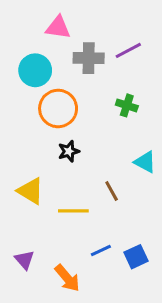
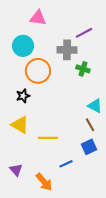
gray cross: (89, 58) -> (67, 50), moved
black star: (69, 151) -> (23, 96), moved
brown line: (112, 191) -> (90, 125), moved
blue square: (136, 257) -> (89, 147), moved

